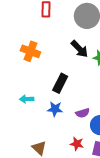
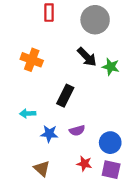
blue star: (55, 109) -> (49, 134), moved
purple semicircle: (83, 113) -> (77, 130), moved

